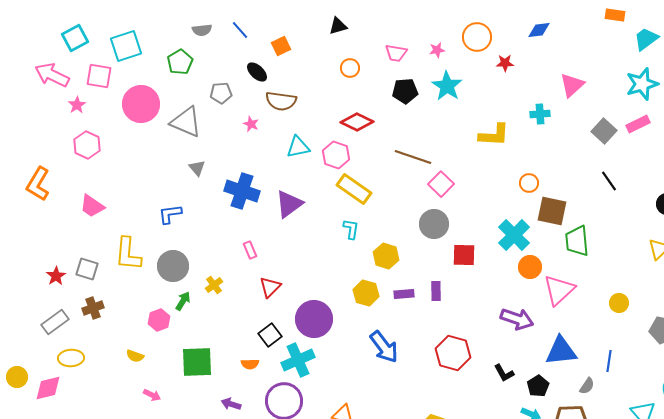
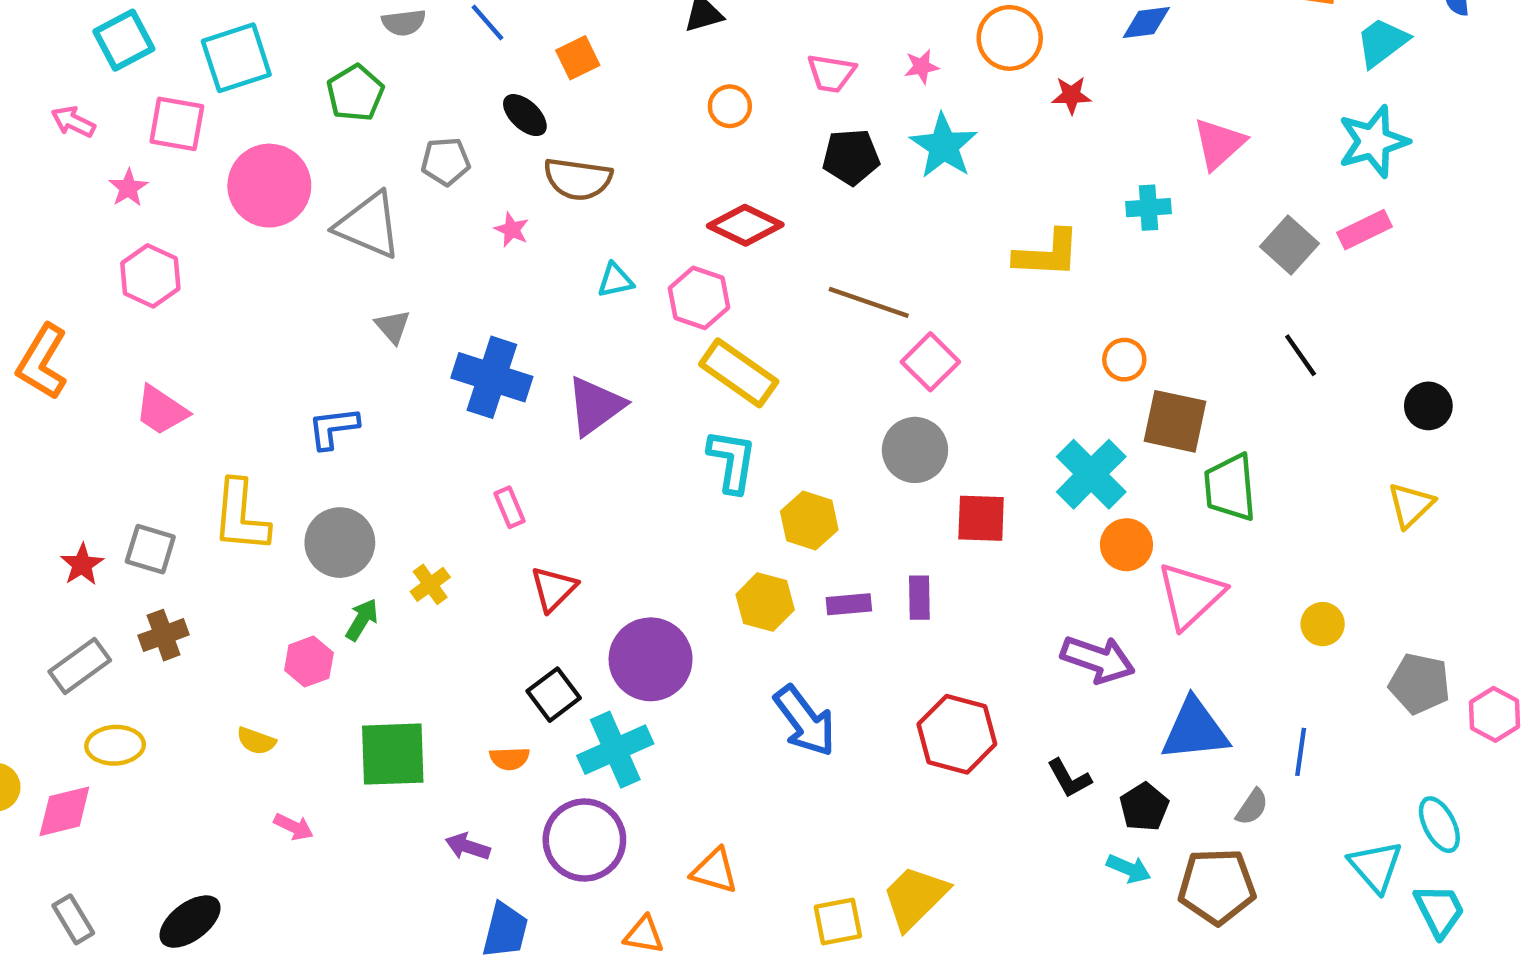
pink arrow: (52, 75) -> (73, 122), size x0.6
cyan triangle: (298, 147) -> (615, 280), size x0.7
cyan L-shape: (351, 229) -> (732, 461), size x1.4

